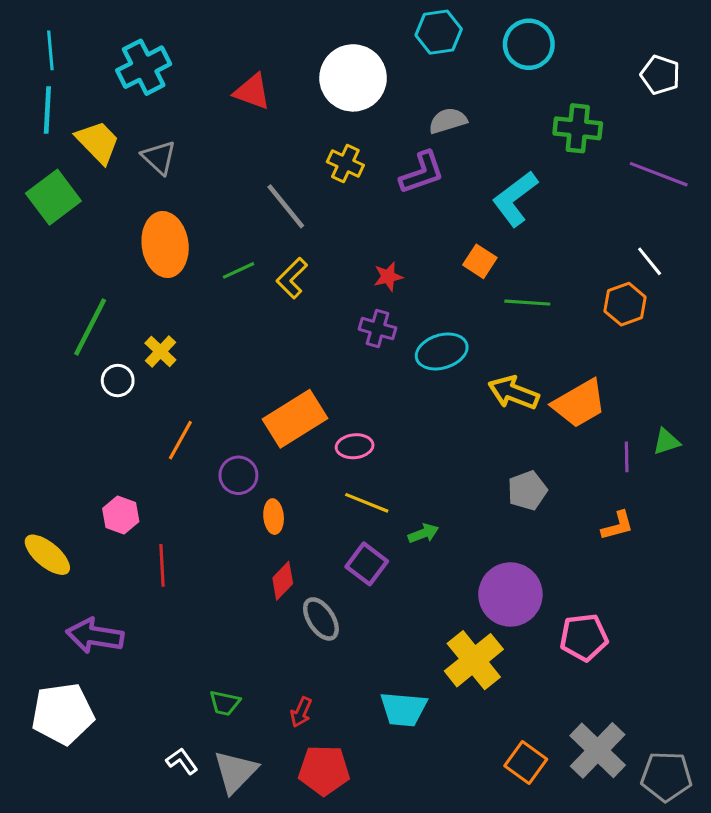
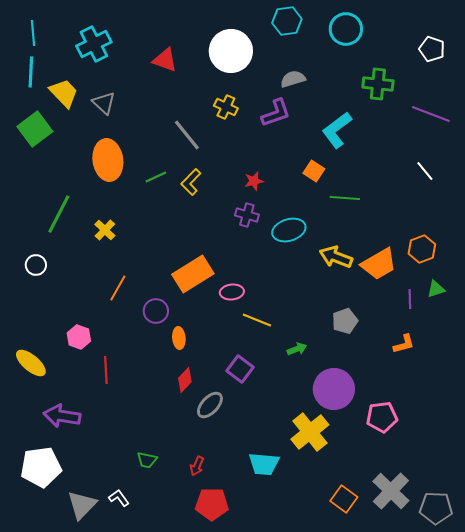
orange hexagon: (625, 304) -> (422, 249), moved
white circle: (118, 381) -> (36, 265), moved
yellow line: (367, 503) -> (257, 320), moved
green arrow: (423, 533) -> (297, 349), moved
gray ellipse: (321, 619) -> (210, 405), turned 76
gray triangle: (235, 772) -> (82, 505), moved

